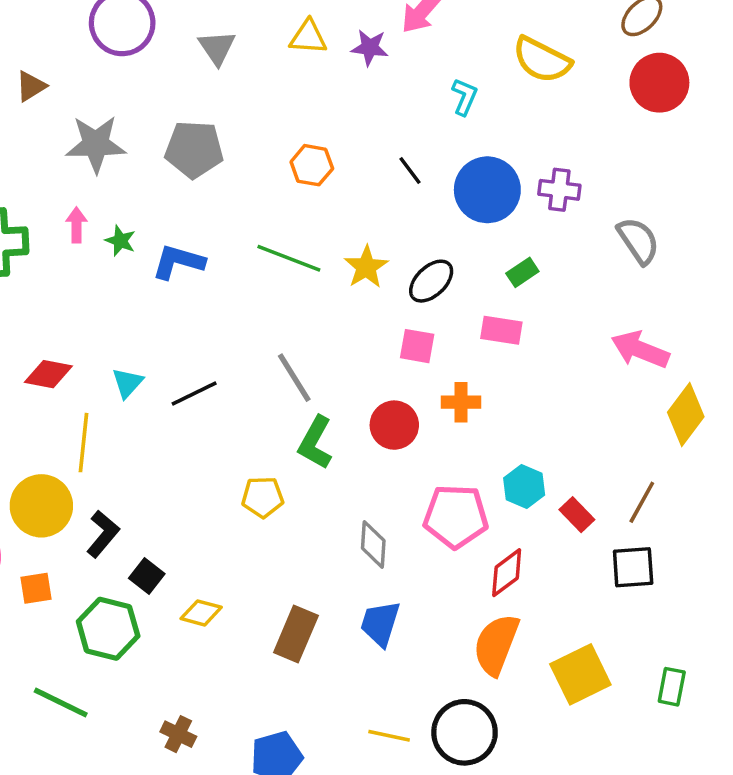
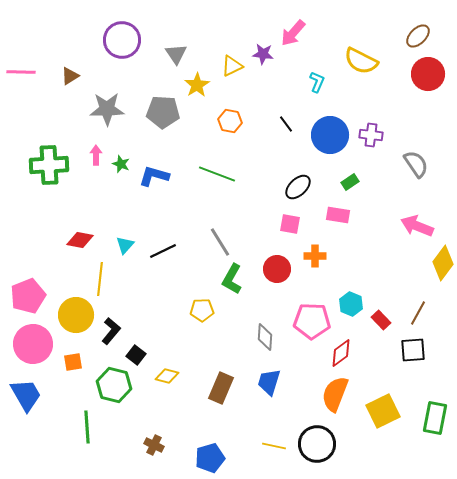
yellow triangle: (308, 37) -> (232, 66), moved, turned -30
yellow star: (366, 267) -> (197, 85), moved
green rectangle: (672, 687) -> (435, 418), size x1.5
green line: (61, 702) -> (87, 427), turned 60

